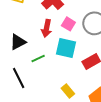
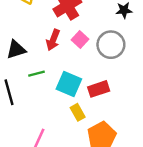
cyan square: (66, 48) -> (69, 84), moved
yellow rectangle: (68, 91) -> (78, 112), moved

